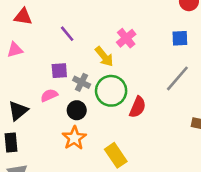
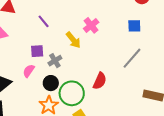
gray cross: (82, 82) -> (55, 61), turned 32
green circle: (111, 91) -> (72, 93), moved
pink semicircle: (49, 95) -> (29, 71), turned -32

